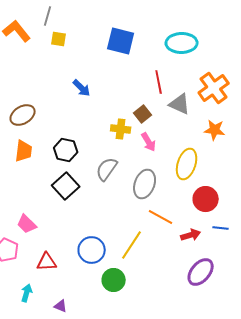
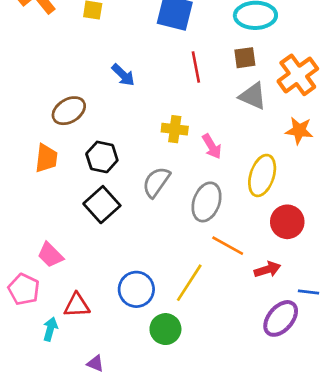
red line: (159, 82) -> (196, 67), moved
brown square: (143, 114) -> (245, 58), moved, turned 30
brown ellipse: (23, 115) -> (69, 111), moved
blue line: (221, 228) -> (308, 292), moved
cyan arrow: (27, 293) -> (50, 329), moved

